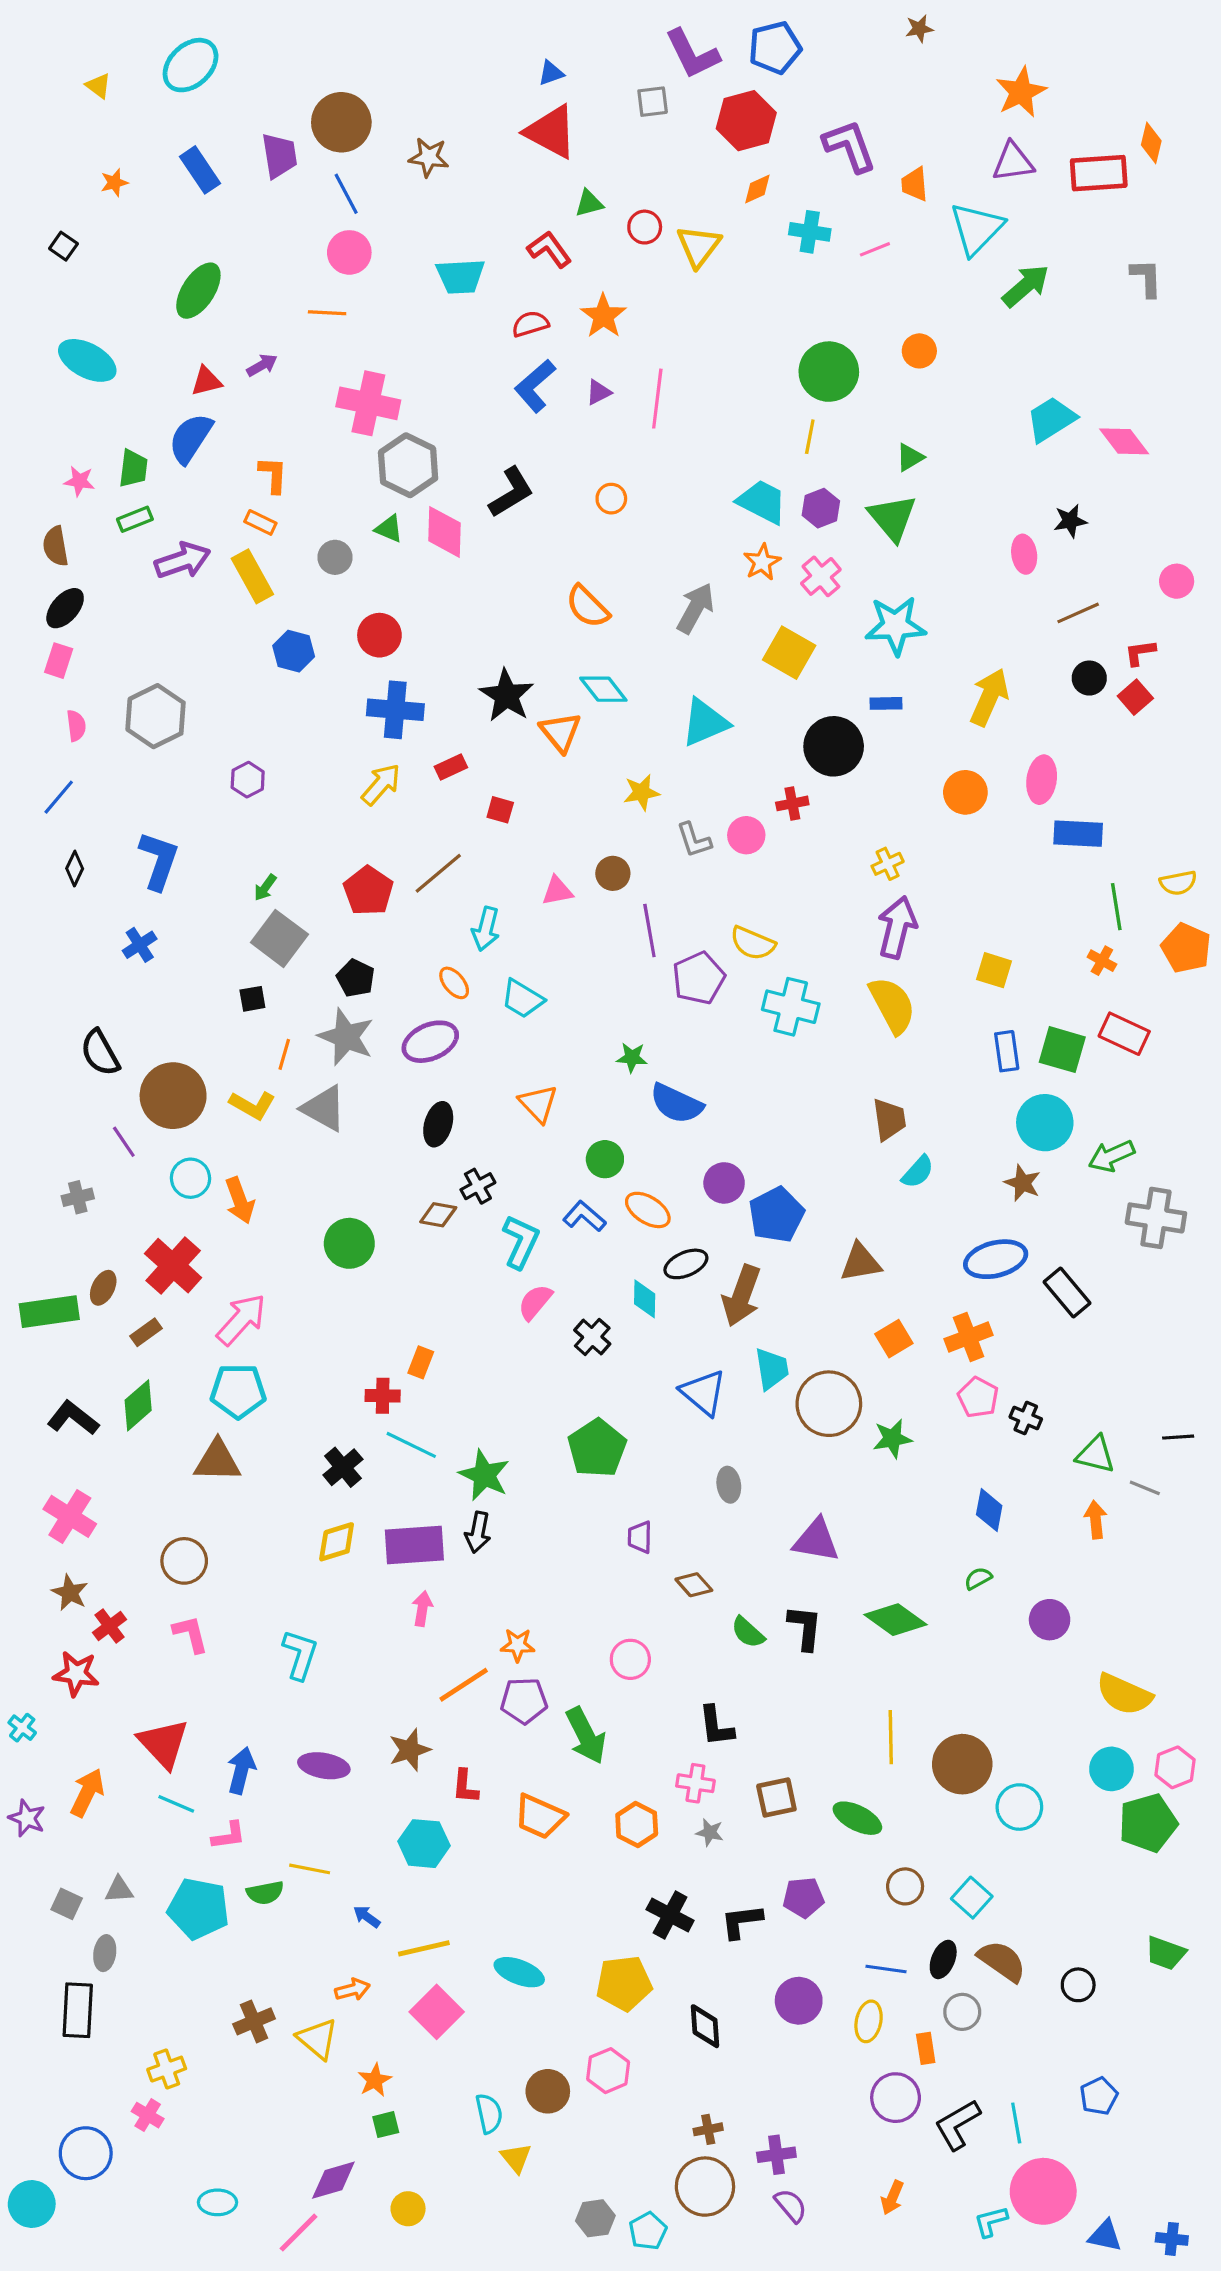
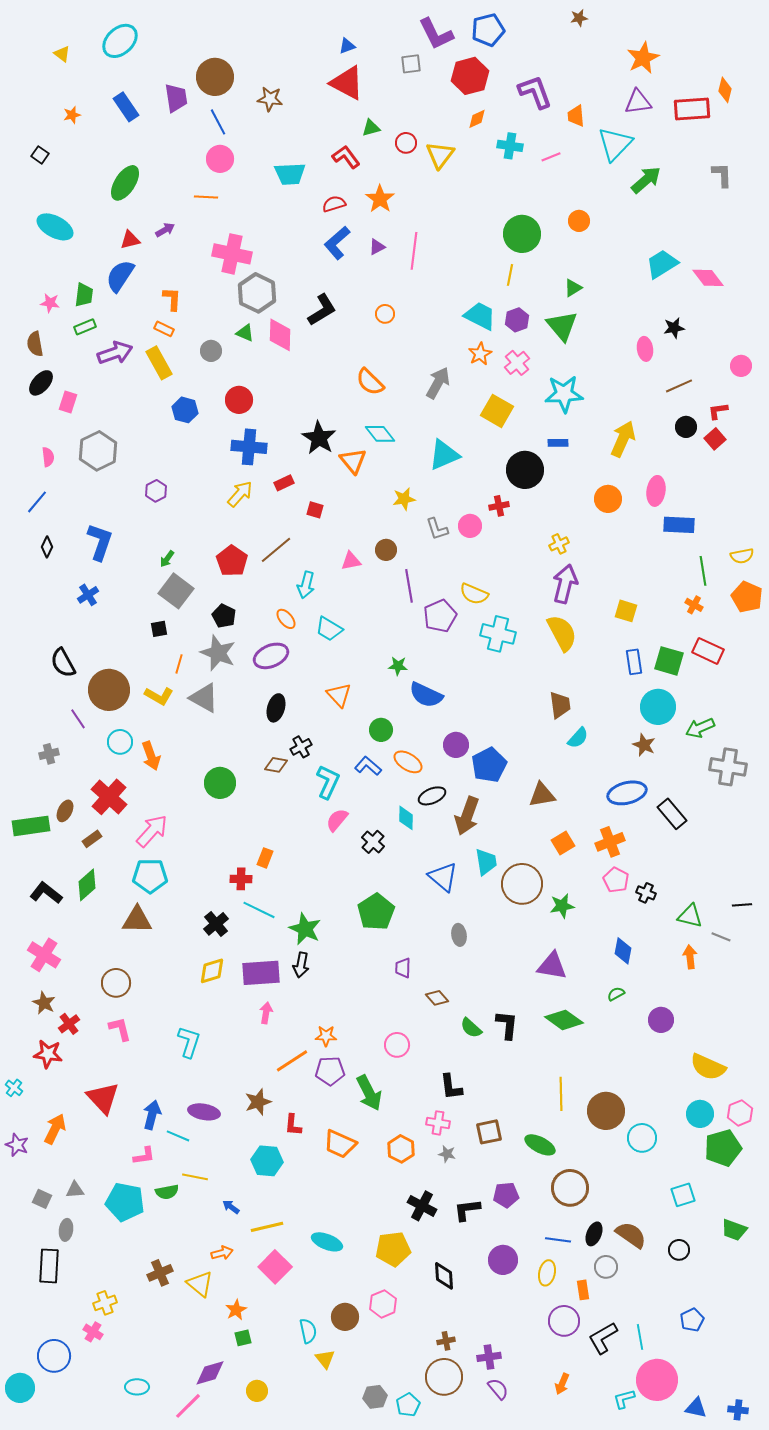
pink rectangle: (59, 661) -> (68, 402), moved
purple triangle: (816, 1540) -> (552, 966), moved
cyan line: (176, 1804) -> (178, 1136), moved
brown circle: (905, 1886) -> (570, 1188), size x1.6
cyan square: (972, 1898) -> (683, 1195), moved, turned 30

